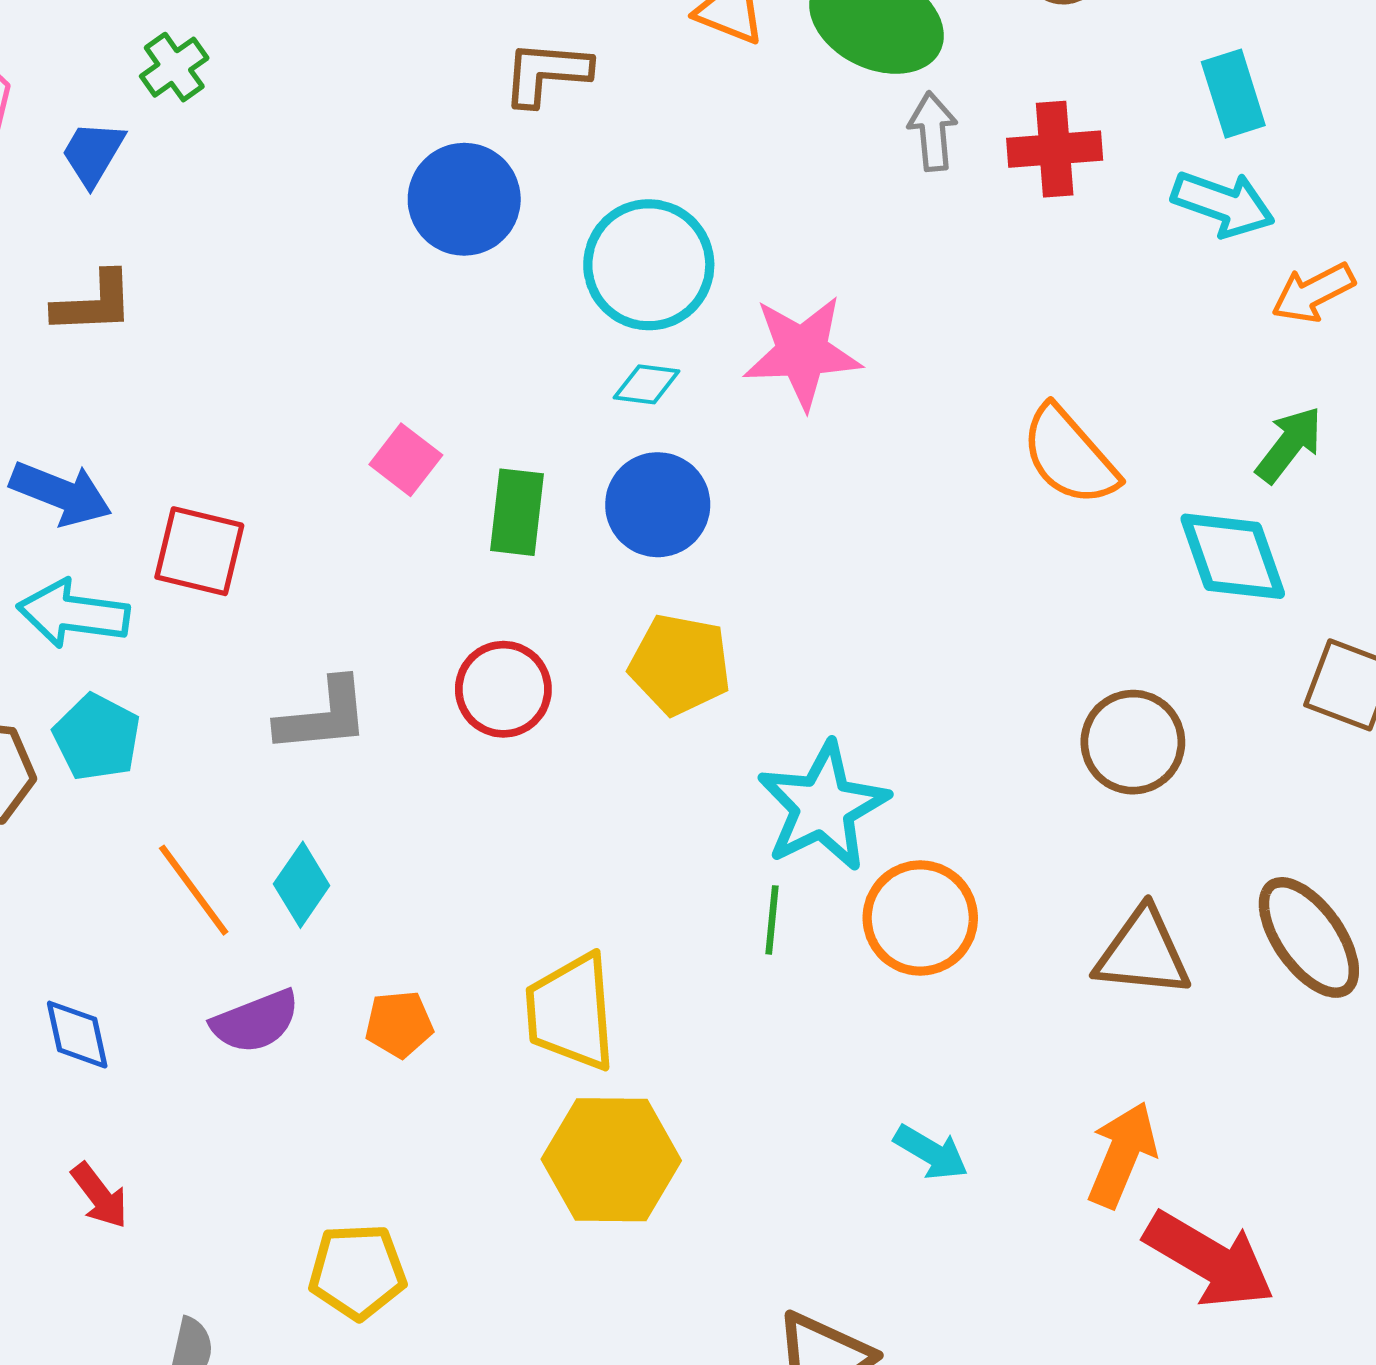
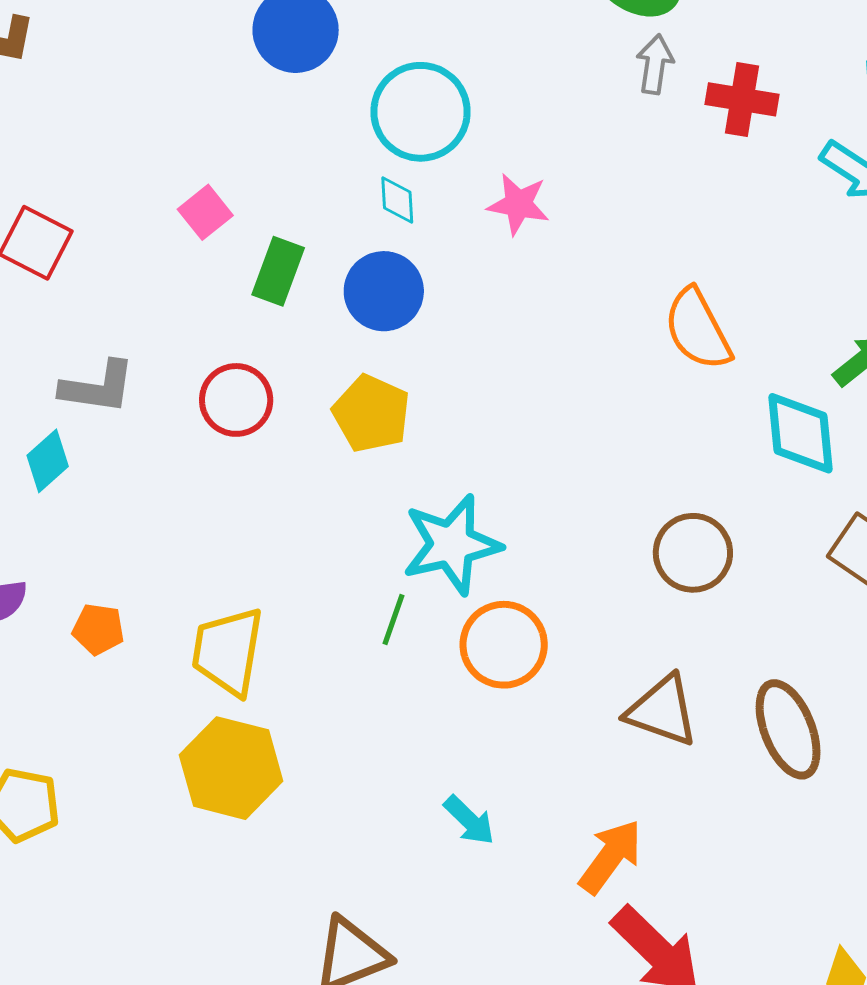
pink star: (802, 352) -> (518, 204), size x0.7
cyan diamond: (647, 384) -> (397, 200), turned 66
cyan diamond: (302, 885) -> (48, 461), moved

